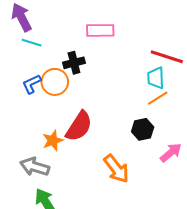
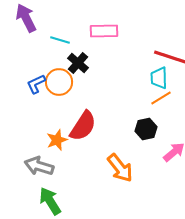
cyan line: (32, 43) -> (60, 40), moved
black cross: (74, 63) -> (78, 63), turned -35

